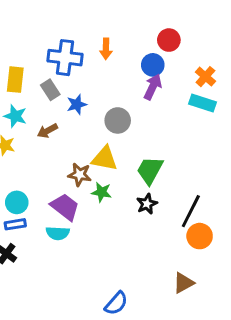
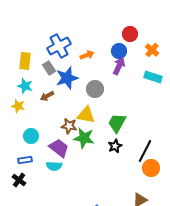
orange arrow: (106, 49) -> (87, 55), moved, turned -112
blue cross: (65, 58) -> (59, 46), turned -35
orange cross: (205, 77) -> (152, 50), moved
blue star: (77, 104) -> (67, 78), size x1.6
green star: (102, 192) -> (84, 138), size x1.5
cyan circle: (17, 202) -> (31, 136), moved

